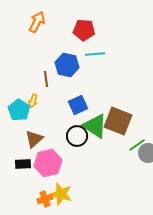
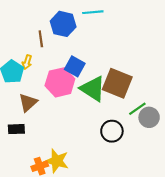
blue square: (78, 105) -> (75, 66), turned -36
black circle: (77, 136) -> (112, 131), moved
pink hexagon: (48, 163) -> (60, 82), moved

